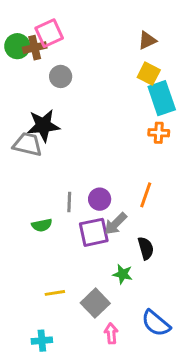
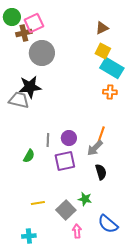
green circle: (17, 46) -> (12, 17), moved
gray circle: (61, 76) -> (42, 53), size x1.6
cyan rectangle: (162, 98) -> (112, 68), turned -40
gray arrow: (115, 224) -> (95, 148), moved
green semicircle: (42, 225) -> (29, 156), turned -48
green star: (123, 274) -> (85, 199), moved

